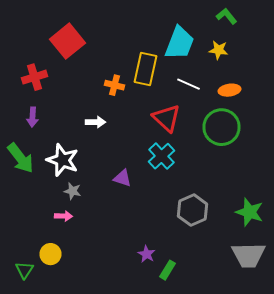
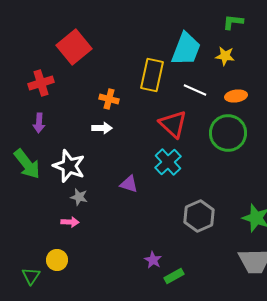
green L-shape: (226, 16) -> (233, 22), turned -45
orange cross: (114, 85) -> (109, 99), moved
green rectangle: (168, 270) -> (174, 276), turned 30

